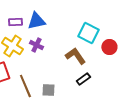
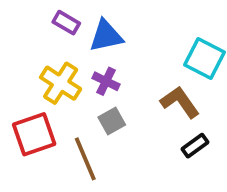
purple rectangle: (15, 22) -> (66, 23), moved, turned 32
gray square: (48, 90) -> (112, 121), moved, turned -32

